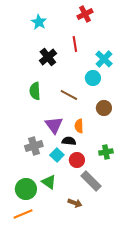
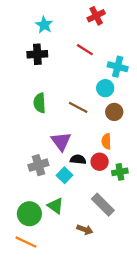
red line: (75, 44) -> (85, 50), turned -49
black cross: (48, 57) -> (37, 54), moved, turned 36
cyan cross: (104, 59) -> (118, 67), turned -30
brown circle: (104, 108) -> (114, 112), moved
orange semicircle: (79, 126) -> (106, 141), moved
red circle: (77, 160) -> (100, 162), moved
orange line: (23, 214) -> (26, 242), turned 48

